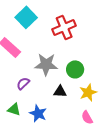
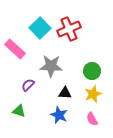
cyan square: (26, 17) -> (40, 28), moved
green circle: (75, 69) -> (92, 71), moved
blue star: (38, 113) -> (59, 115), moved

